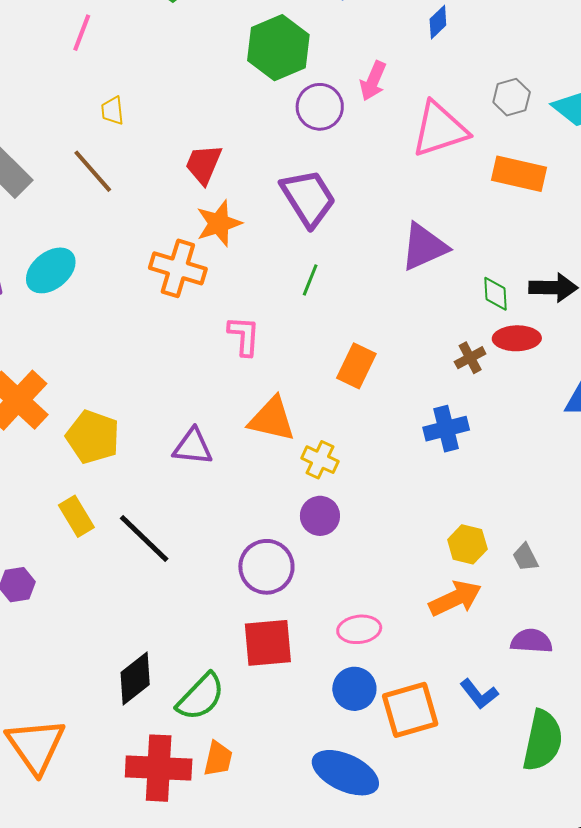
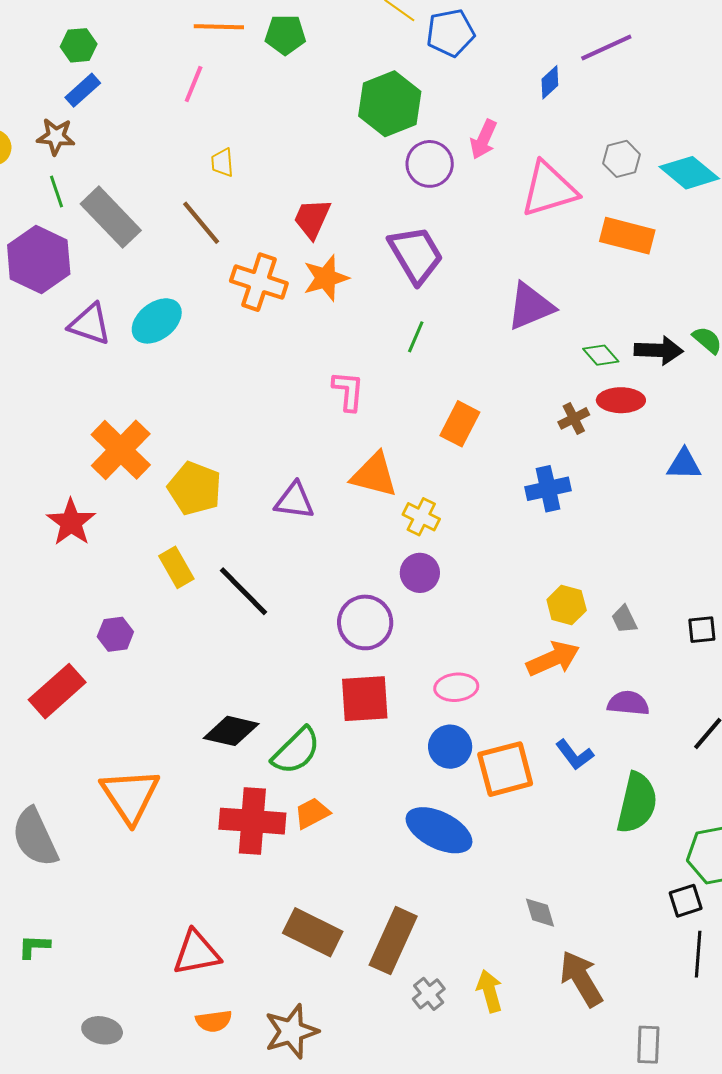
orange cross: (178, 268) -> (259, 282), moved
green diamond: (496, 294) -> (601, 355), turned -39
black diamond: (135, 678) -> (231, 731), turned 50
orange trapezoid: (218, 759) -> (312, 813), turned -132

